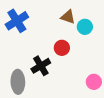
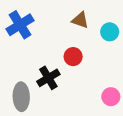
cyan circle: (85, 27) -> (110, 32), moved

